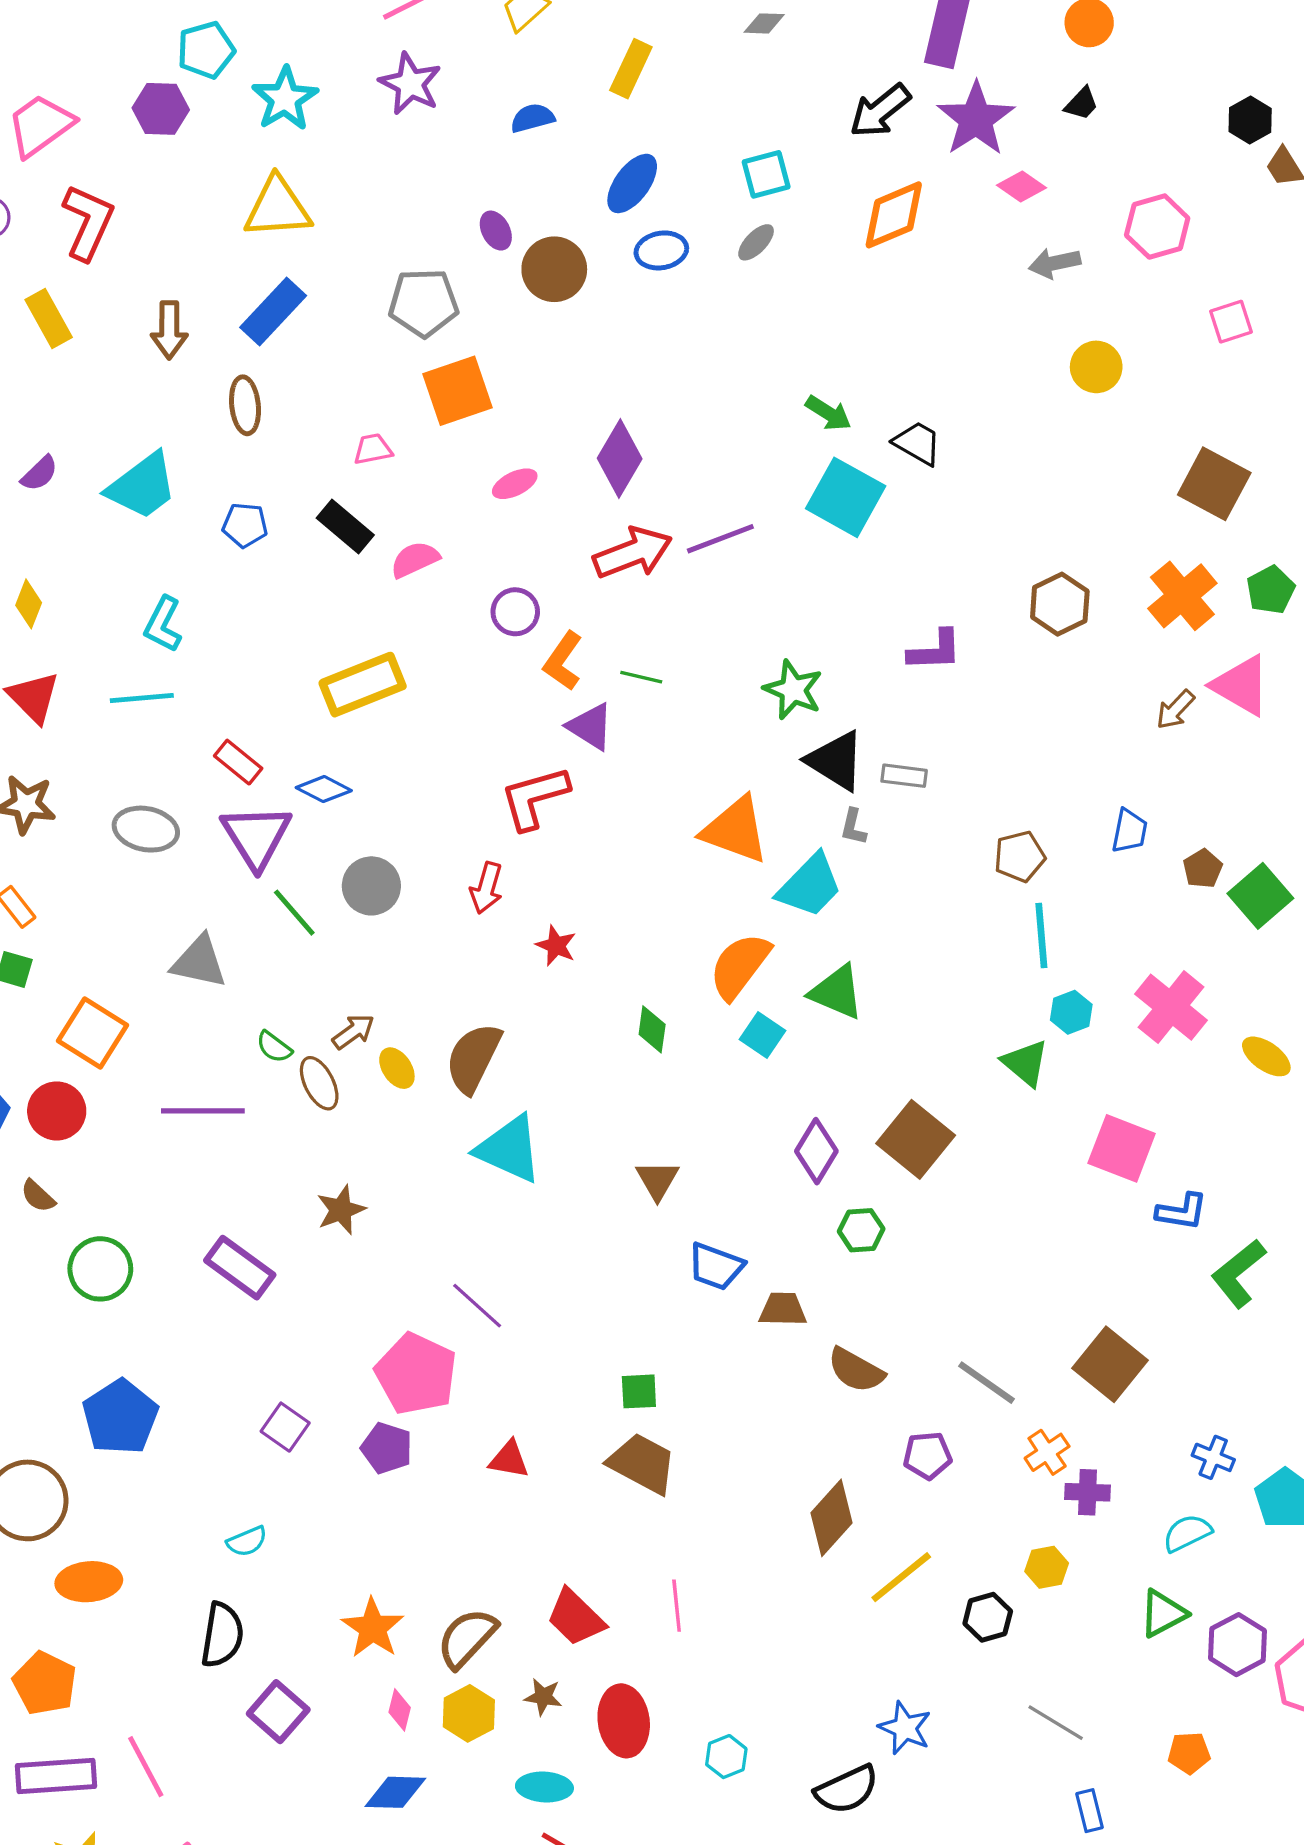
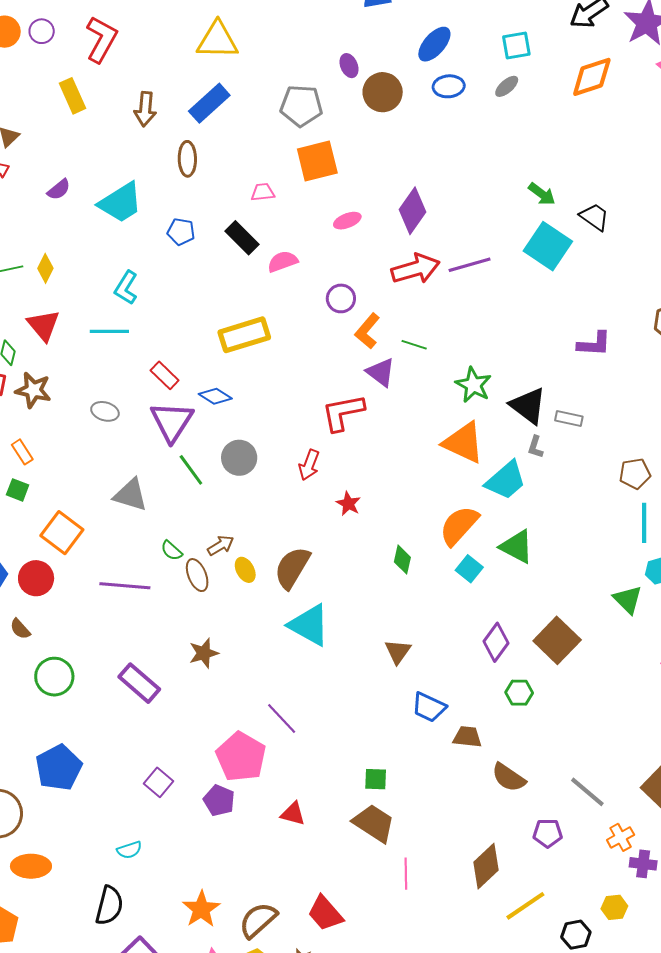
green star: (793, 690) -> (473, 385), moved
gray ellipse: (146, 829) -> (105, 411), size x0.7
pink line: (677, 1606) -> (406, 874), moved

